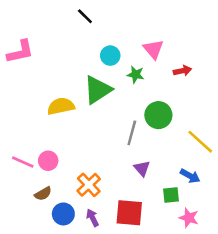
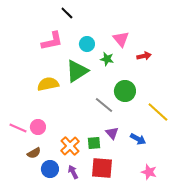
pink L-shape: (20, 52) -> (52, 41), moved
gray line: (132, 133) -> (104, 105), turned -66
blue arrow: (190, 176) -> (138, 139), moved
green square: (171, 195) -> (94, 143), moved

